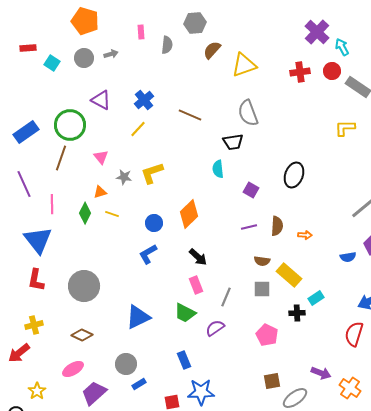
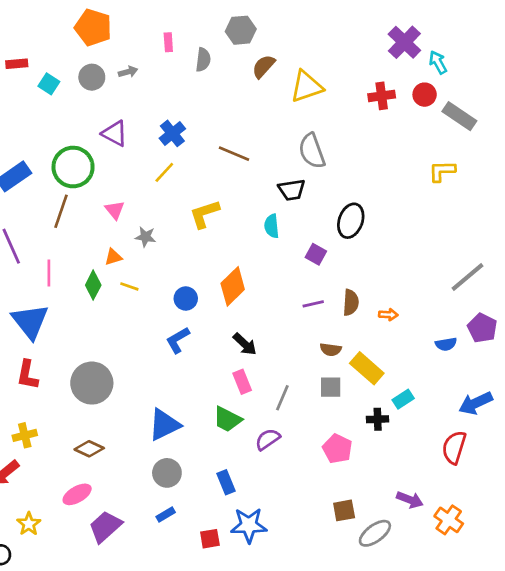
yellow L-shape: (152, 173) -> (205, 214), moved
black ellipse: (294, 175) -> (351, 221), moved
gray circle: (126, 364) -> (167, 473), moved

